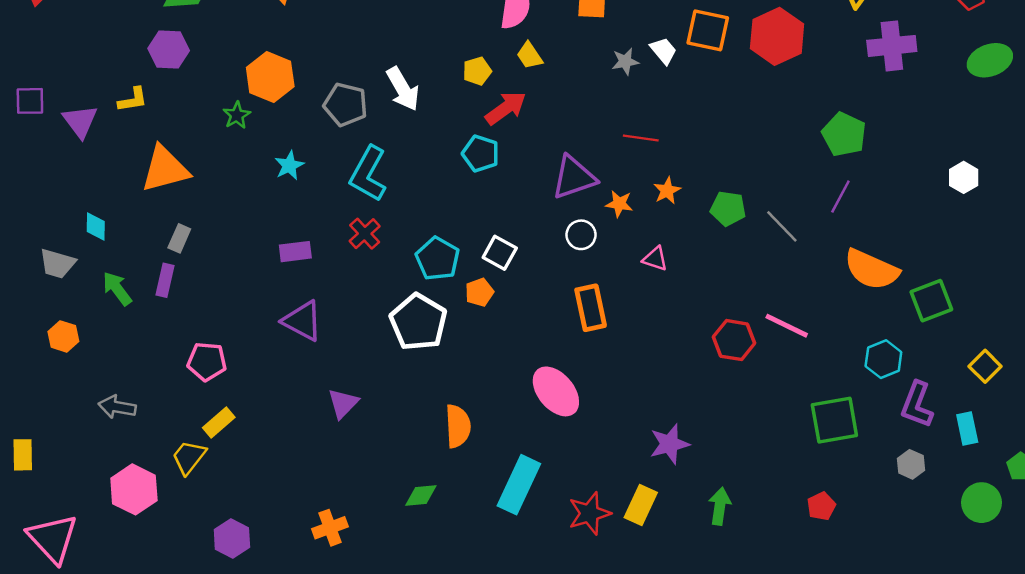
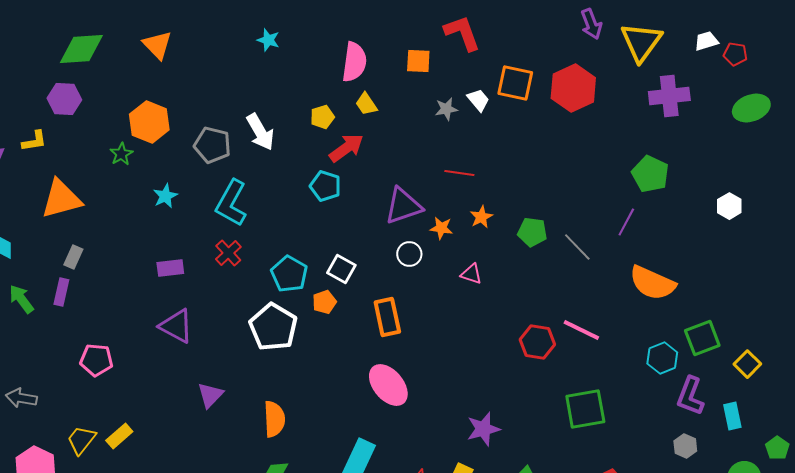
green pentagon: (844, 134) -> (650, 174), moved
green square: (931, 301) -> (702, 338), moved
orange rectangle: (591, 308) -> (387, 317), moved
green square: (834, 420) -> (585, 409), moved
yellow rectangle: (219, 423) -> (119, 436), moved
orange semicircle: (458, 426) -> (274, 419), moved

